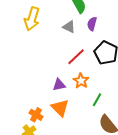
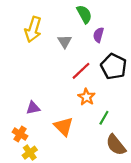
gray triangle: (69, 27) -> (65, 41), moved, turned 32
purple triangle: (59, 85) -> (33, 108), moved
orange cross: (36, 115) -> (20, 134), moved

